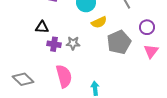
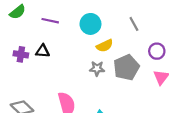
gray star: (73, 43) -> (97, 69), moved
purple cross: (54, 44) -> (21, 54), moved

